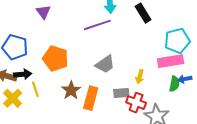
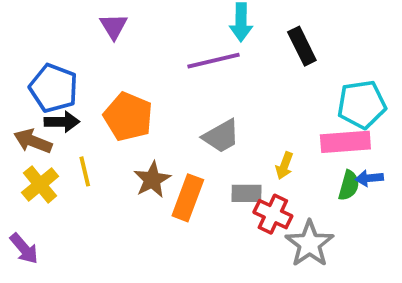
black arrow: (23, 74) -> (62, 122), moved

